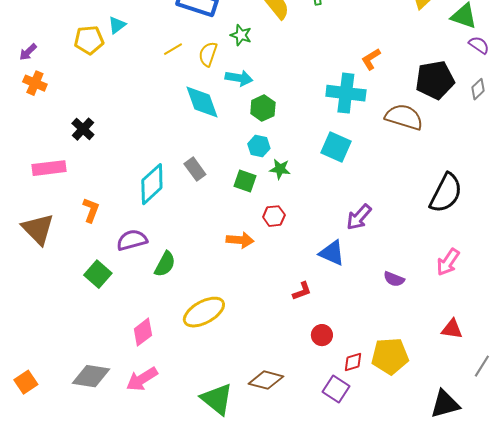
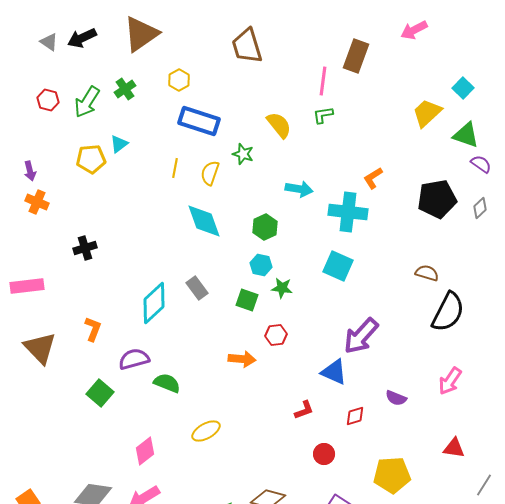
yellow line: (173, 49) -> (175, 168), turned -48
purple arrow: (28, 52) -> (30, 171), turned -60
cyan arrow: (239, 78) -> (299, 189), moved
brown semicircle: (404, 117) -> (427, 273), moved, size x0.6
black cross: (83, 129) -> (85, 248), turned 30
pink rectangle: (49, 168) -> (27, 286), moved
purple arrow: (359, 217) -> (361, 336), size x1.4
green semicircle: (165, 264) -> (167, 383), turned -96
yellow ellipse: (204, 312) -> (206, 431), size x0.7
red diamond: (353, 362) -> (355, 416), moved

